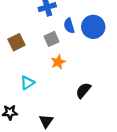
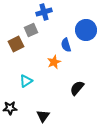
blue semicircle: (69, 26) -> (66, 45), moved
gray square: (52, 39) -> (31, 30), moved

